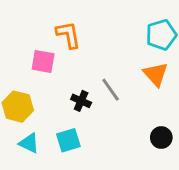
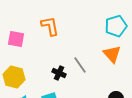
pink square: (43, 62) -> (16, 39), moved

